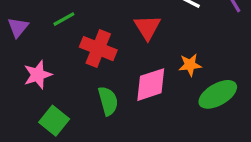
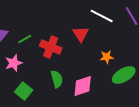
green line: (64, 19) -> (25, 39), moved
pink diamond: (151, 85) -> (83, 86), moved

